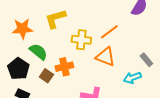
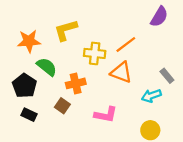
brown square: (46, 76) -> (62, 106), moved

